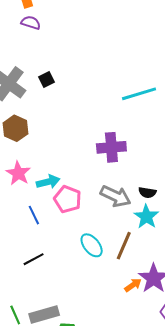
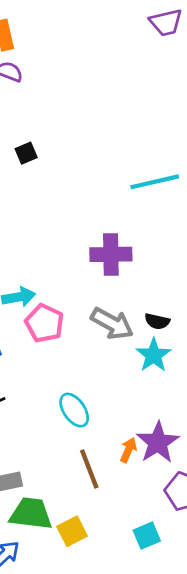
cyan ellipse: (92, 245) -> (74, 410), moved
brown line: (124, 246) -> (89, 469), moved, turned -48
orange arrow: (133, 285) -> (128, 450), turned -36

